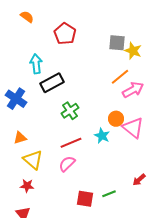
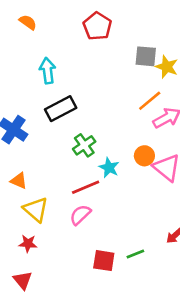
red pentagon: (65, 34) -> (97, 26), moved
cyan arrow: (36, 64) -> (48, 71), moved
cyan star: (102, 136) -> (109, 168), moved
orange triangle: (20, 138) -> (19, 181), turned 40

